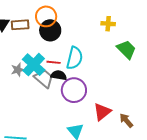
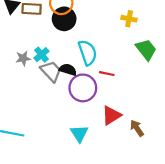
cyan semicircle: (75, 58) -> (88, 53), turned -40
red line: (54, 62) -> (107, 74), moved
cyan cross: (34, 65) -> (41, 55), size x0.6

